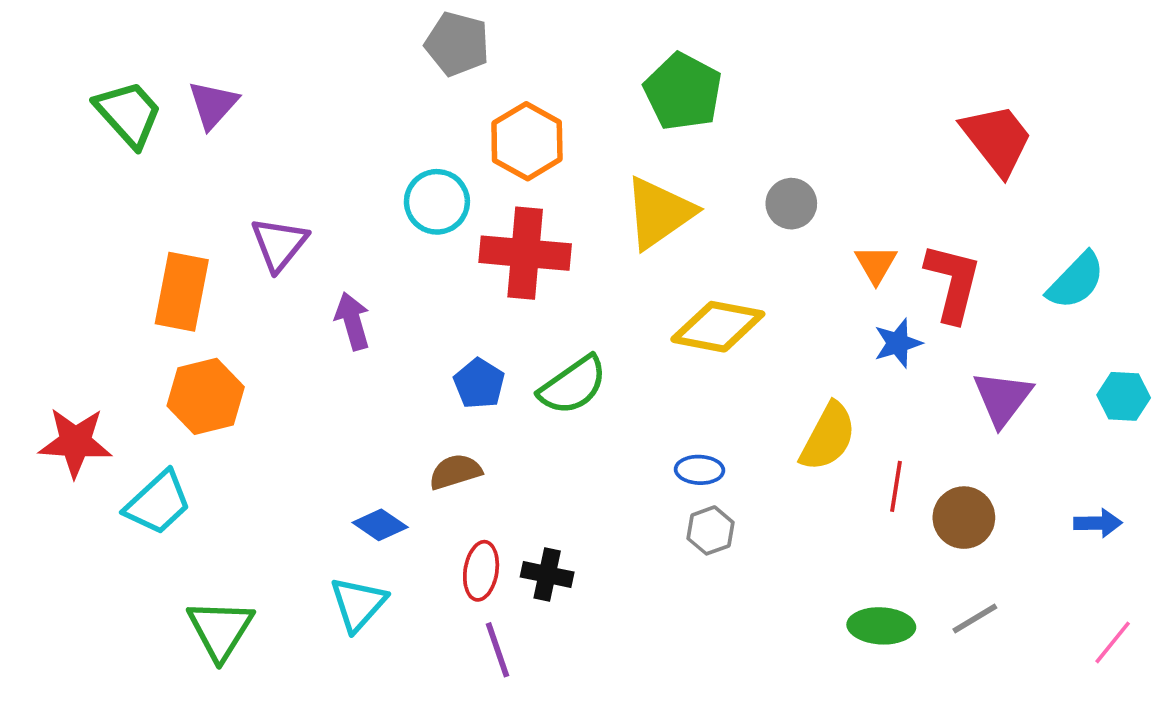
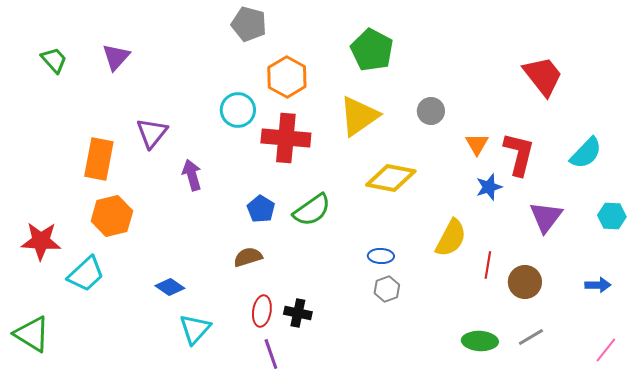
green trapezoid: (129, 114) -> (54, 60), moved, size x0.7
blue diamond: (380, 525) -> (170, 287), moved
green triangle: (220, 630) -> (32, 334), moved, turned -30

